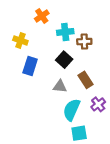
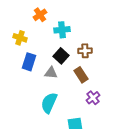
brown cross: (84, 42) -> (85, 51), moved
gray triangle: (60, 86) -> (51, 73), moved
cyan semicircle: (72, 110) -> (49, 103), moved

